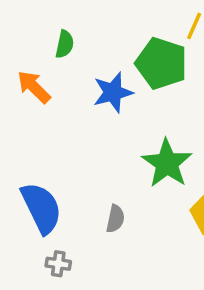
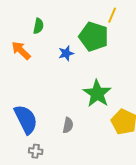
blue star: (113, 92) -> (66, 53), size x0.7

